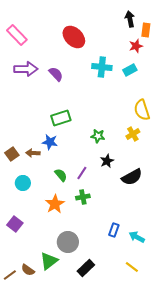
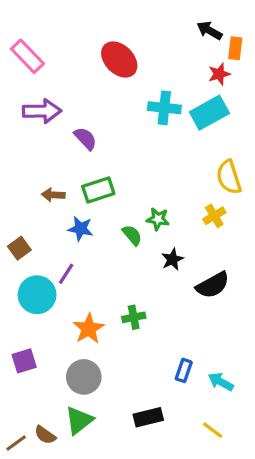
black arrow: (130, 19) -> (209, 31), turned -49
cyan rectangle: (130, 70) -> (209, 113), size x1.6
purple semicircle: (56, 74) -> (85, 138), moved
brown arrow: (33, 153) -> (53, 195), moved
purple line: (82, 173) -> (66, 274), moved
green semicircle: (61, 175) -> (132, 235), moved
cyan circle: (23, 183) -> (37, 295), size x1.5
purple square: (15, 224) -> (24, 361), turned 35
gray circle: (68, 242) -> (84, 377), moved
black rectangle: (86, 268) -> (148, 417), moved, turned 30

